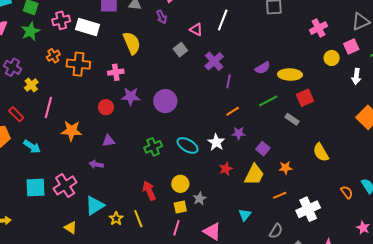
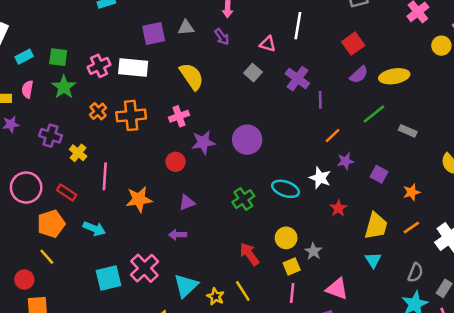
red square: (305, 98) -> (353, 44), moved
yellow trapezoid: (254, 175) -> (376, 226), moved

